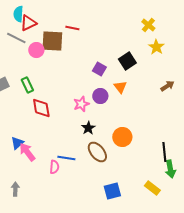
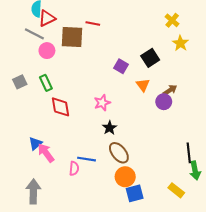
pink circle: (36, 50) -> (47, 51), moved
brown arrow: (167, 86) -> (170, 90), moved
purple circle: (100, 96) -> (164, 102), moved
orange circle: (122, 137) -> (125, 177), moved
gray arrow: (15, 189) -> (33, 191), size x1.6

